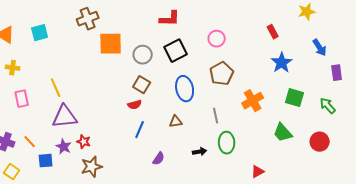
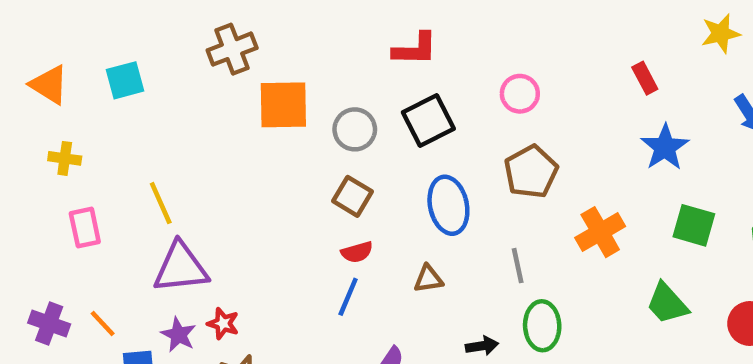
red semicircle: (135, 105) -> (357, 252), moved

